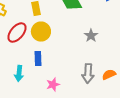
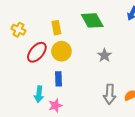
gray star: (91, 36) -> (104, 55), moved
pink star: (53, 84) -> (55, 106), moved

